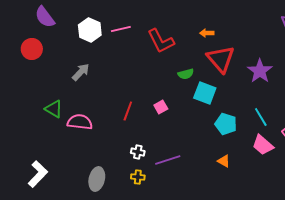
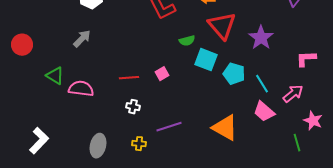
red circle: (32, 49) -> (22, 45), moved
red line: (128, 111) -> (129, 78), turned 66
cyan pentagon: (226, 124) -> (234, 74), moved
white cross: (138, 152) -> (133, 107), moved
orange triangle: (224, 161) -> (225, 128), size x2.0

